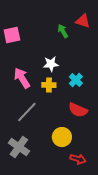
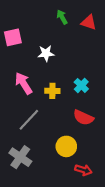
green arrow: (63, 31) -> (62, 17), moved
white star: (51, 64) -> (46, 53), moved

